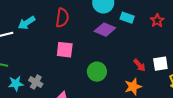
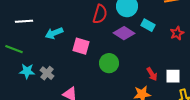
red semicircle: (62, 18) -> (100, 14), moved
cyan arrow: (27, 23) -> (54, 33), moved
green circle: (97, 72) -> (109, 63), moved

